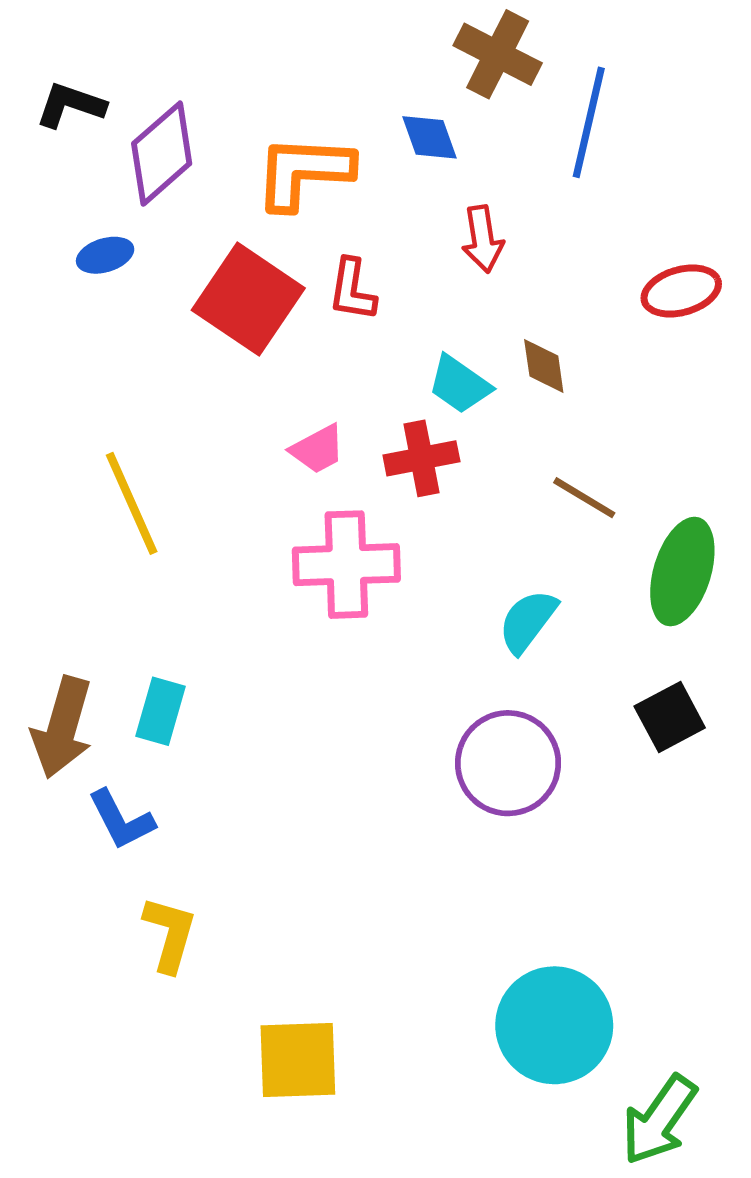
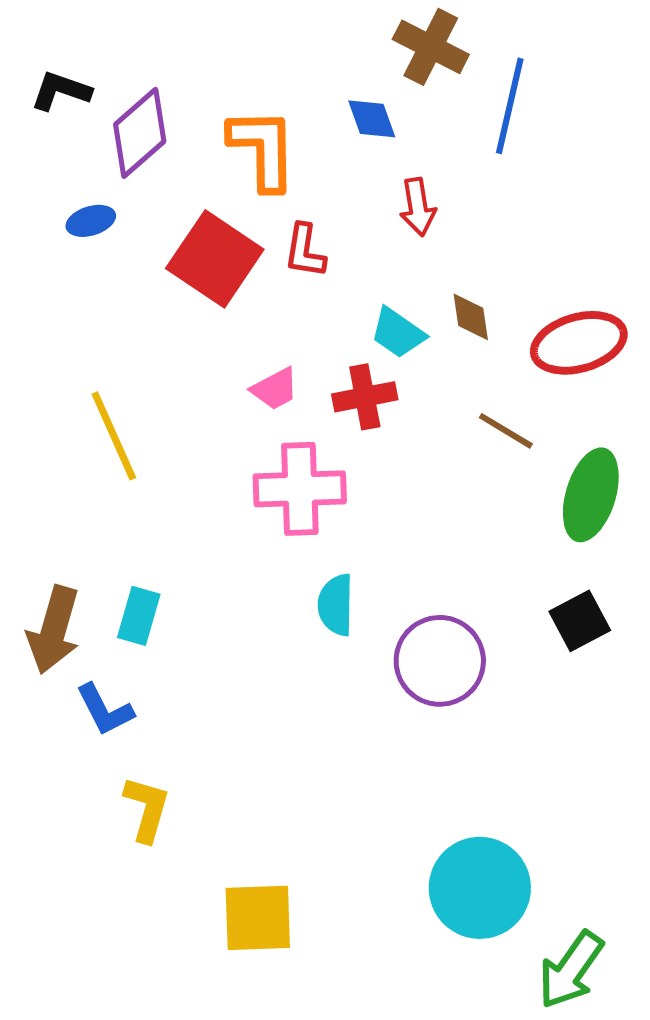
orange L-shape: (304, 172) -> (263, 149), turned 86
red ellipse: (681, 291) -> (579, 343), moved, size x1.4
cyan semicircle: (528, 621) -> (336, 605), moved, turned -36

